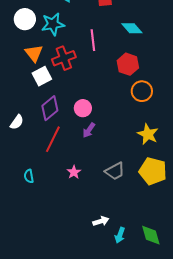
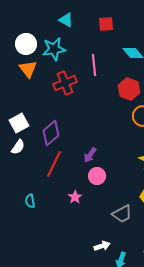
orange triangle: (34, 53) -> (28, 69), moved
white square: (42, 76) -> (19, 123), moved
pink circle: (83, 108) -> (97, 176), moved
gray trapezoid: (115, 171) -> (122, 214), moved

